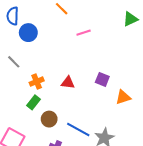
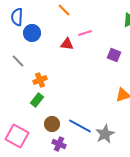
purple square: (102, 79) -> (114, 55), moved
red triangle: (68, 83) -> (67, 44), moved
brown circle: (49, 119) -> (52, 124), moved

